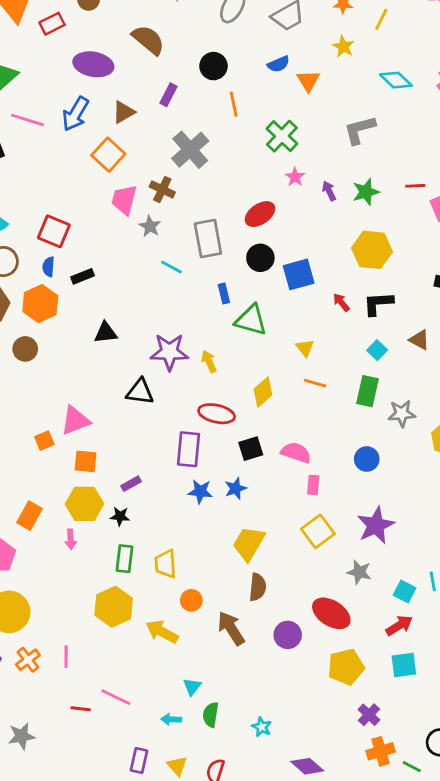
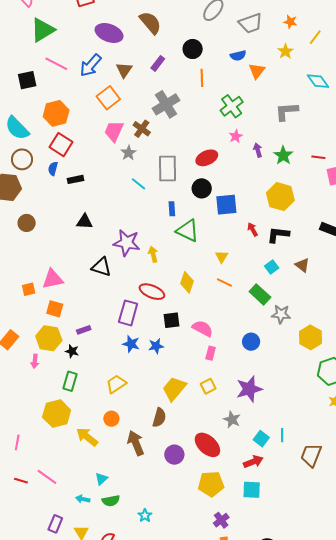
brown triangle: (123, 112) -> (124, 70), turned -36
green star: (366, 192) -> (283, 155), turned -30
orange hexagon: (40, 304) -> (56, 113), moved
green rectangle: (368, 391) -> (260, 294), turned -70
yellow diamond: (263, 392) -> (187, 282), turned -40
yellow square: (318, 531) -> (208, 386), size x0.7
yellow trapezoid: (249, 543) -> (174, 389), moved
yellow trapezoid: (166, 564) -> (116, 384), moved, turned 50
green semicircle: (211, 715) -> (111, 501), turned -120

